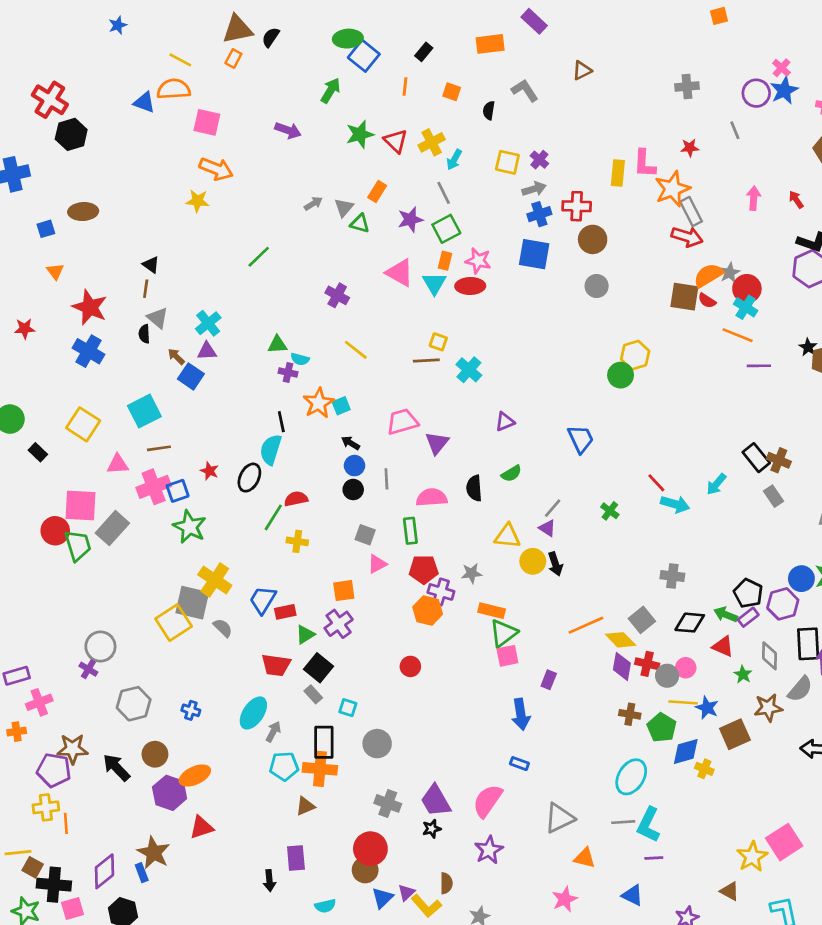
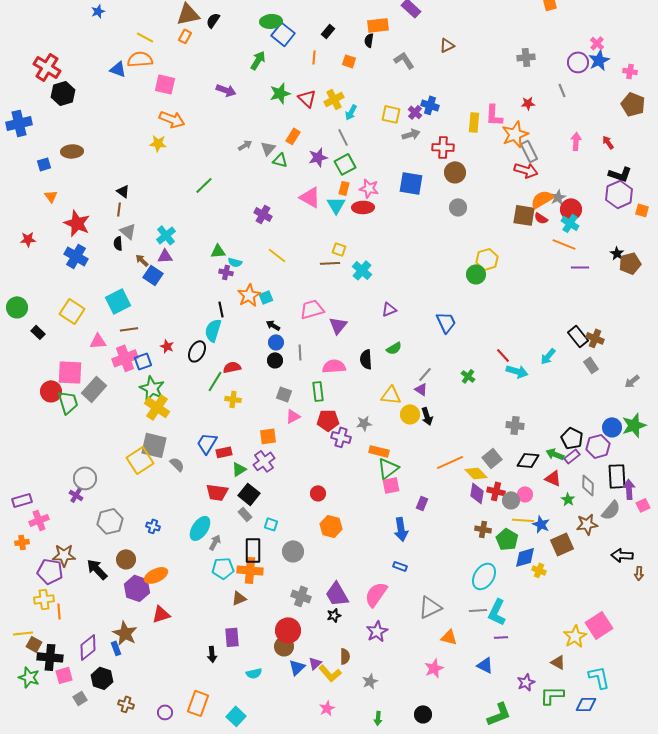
black semicircle: (489, 110) -> (369, 40), moved
blue cross: (539, 214) -> (430, 105), moved, turned 36
yellow cross: (215, 580) -> (157, 407), moved
orange hexagon: (428, 611) -> (331, 526), moved

